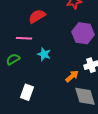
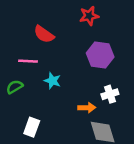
red semicircle: (37, 16) -> (44, 34), turned -114
orange arrow: (72, 76) -> (87, 108), turned 40

